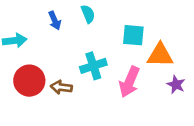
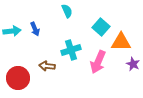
blue arrow: (55, 21) -> (35, 29), moved
cyan square: (133, 35) -> (101, 27), turned 36
red circle: (29, 81) -> (18, 78), moved

